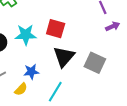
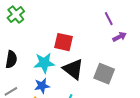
cyan star: (26, 35) -> (44, 63), moved
black triangle: (64, 57) -> (73, 69), turned -30

